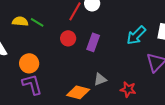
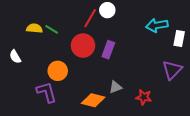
cyan arrow: (136, 35) -> (157, 25), moved, turned 35
red circle: (68, 38) -> (83, 46), size x1.5
orange circle: (29, 63) -> (58, 71), moved

